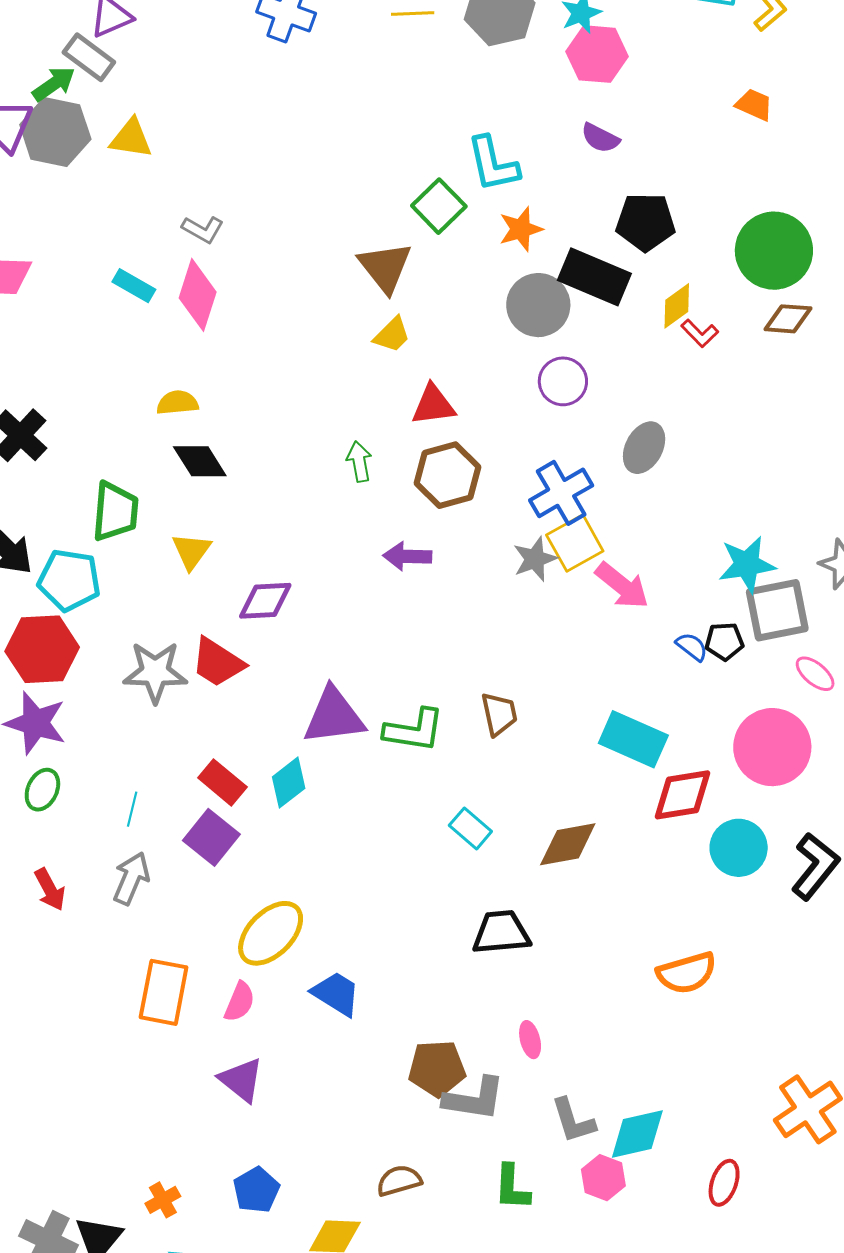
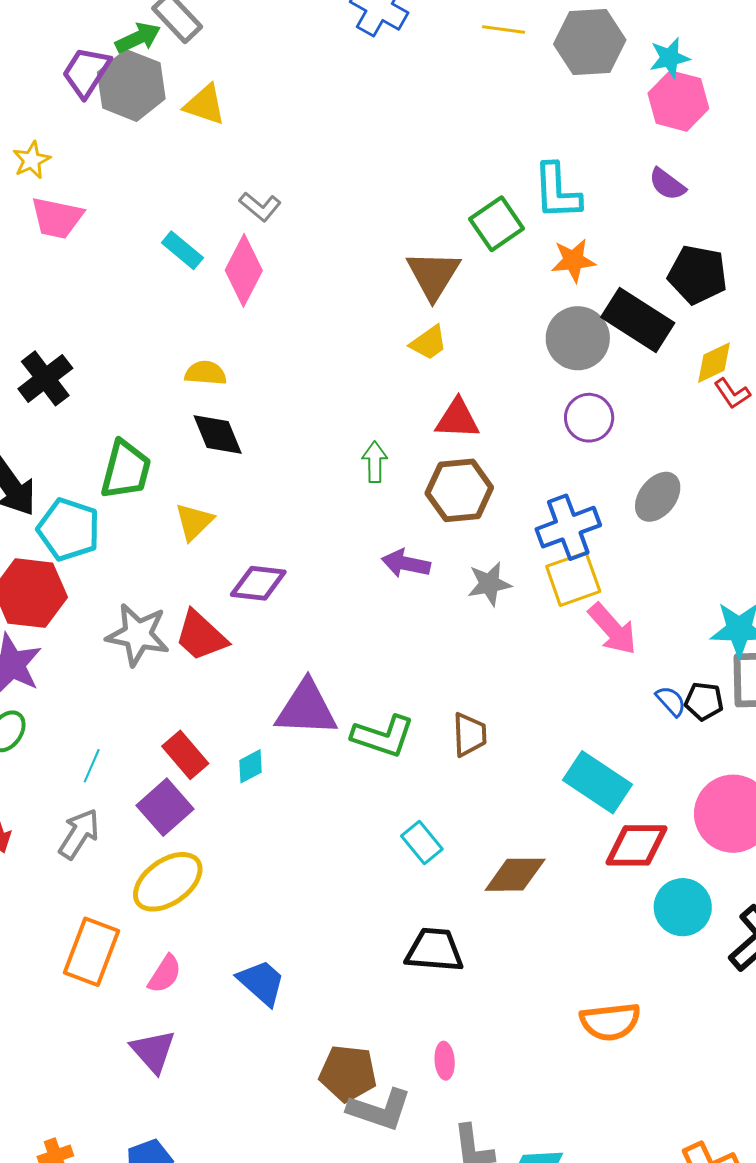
gray star: (535, 559) -> (489, 584), moved
cyan diamond: (289, 783) -> (250, 766), size x0.7
yellow ellipse: (271, 933) -> (168, 882), moved

